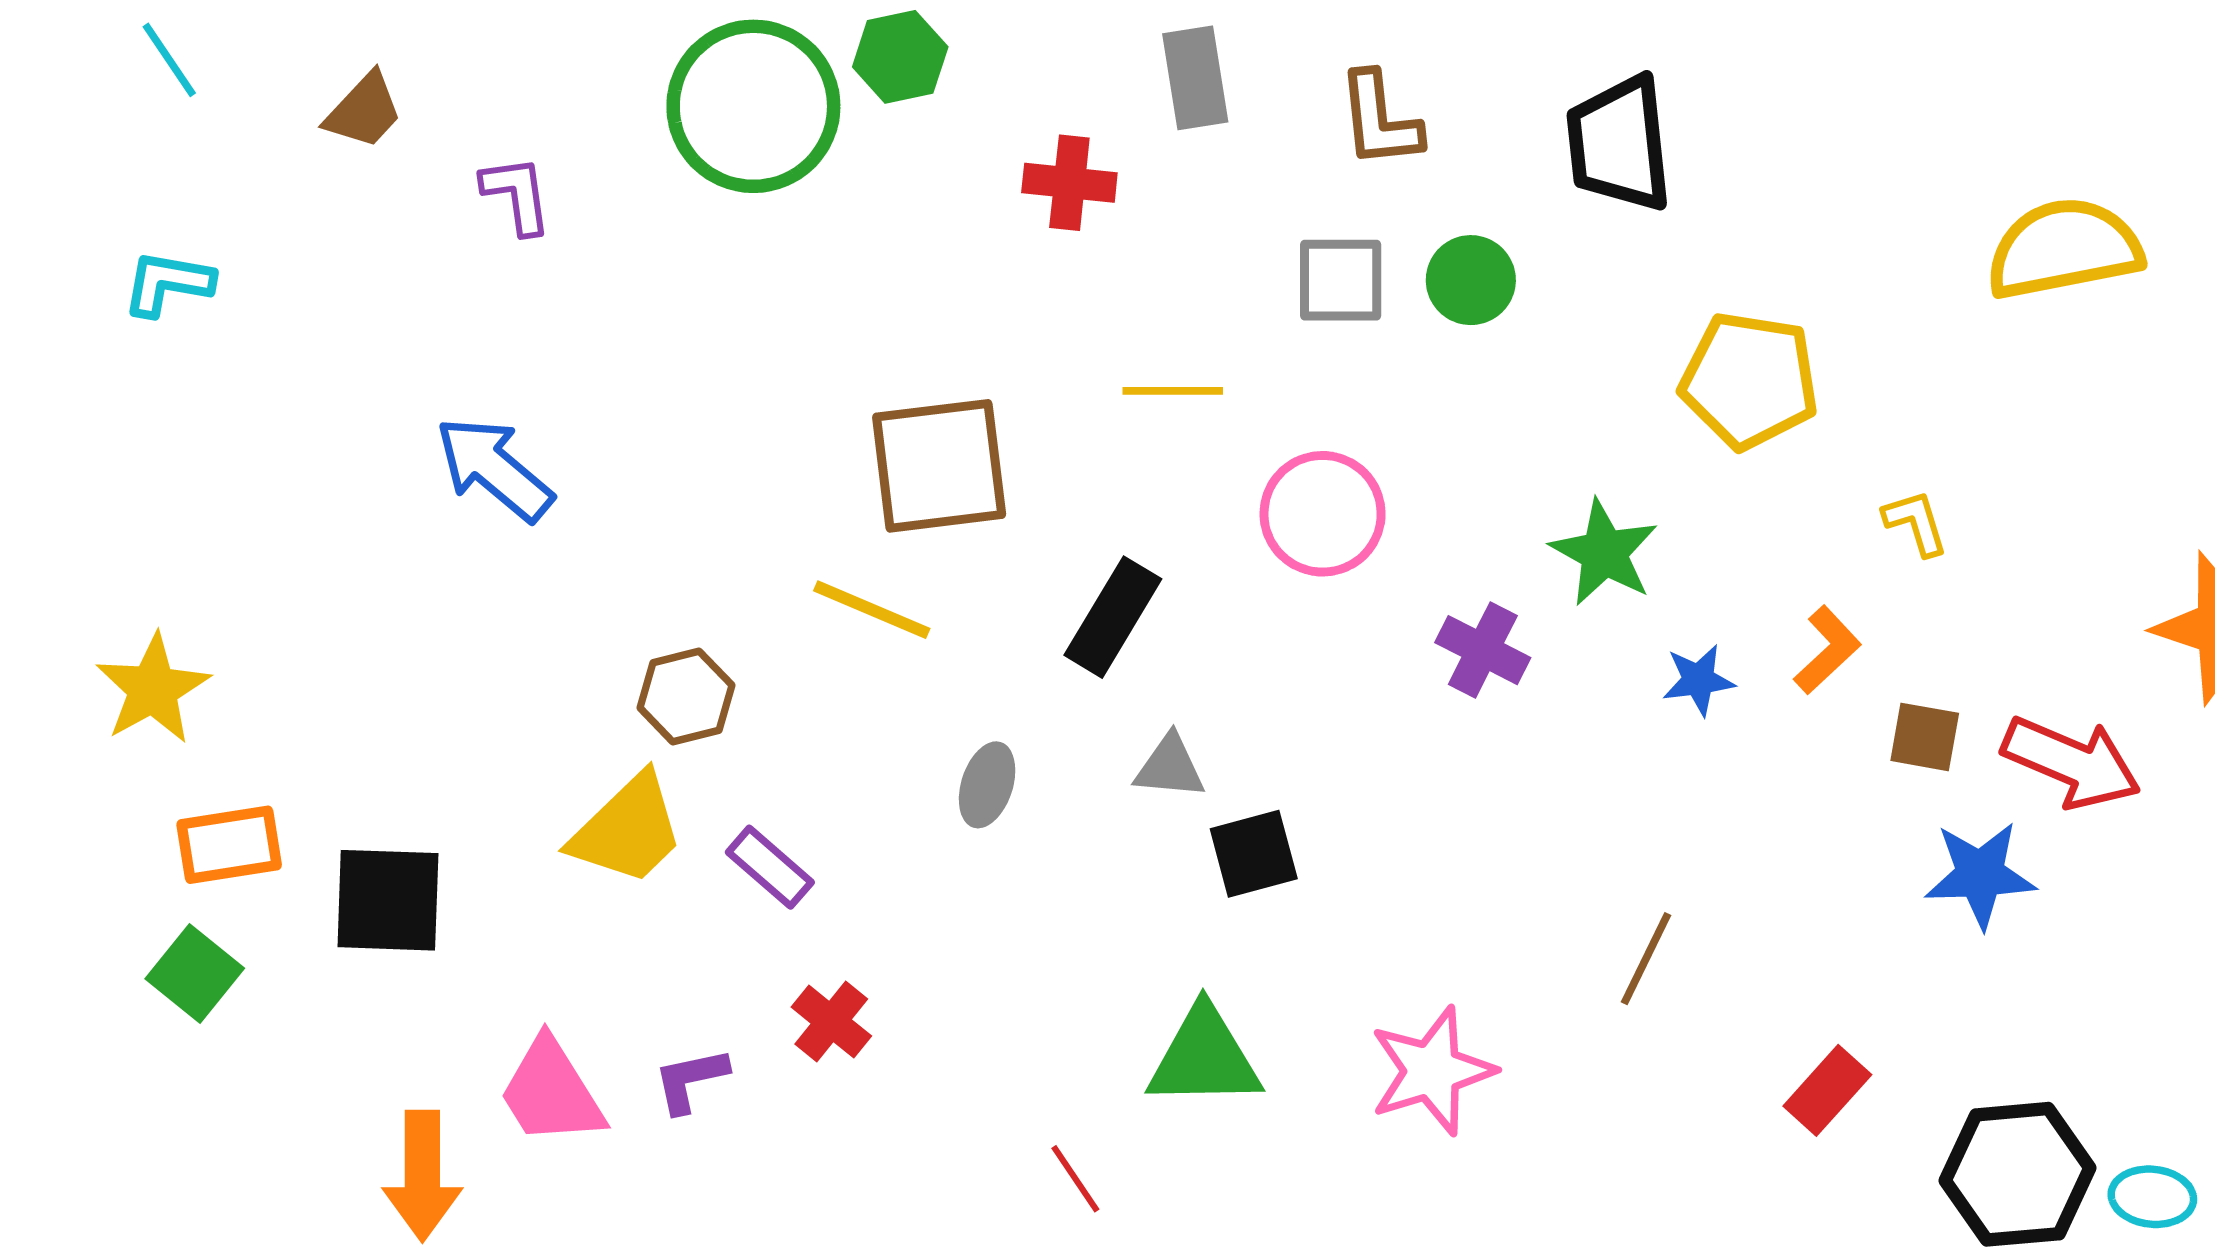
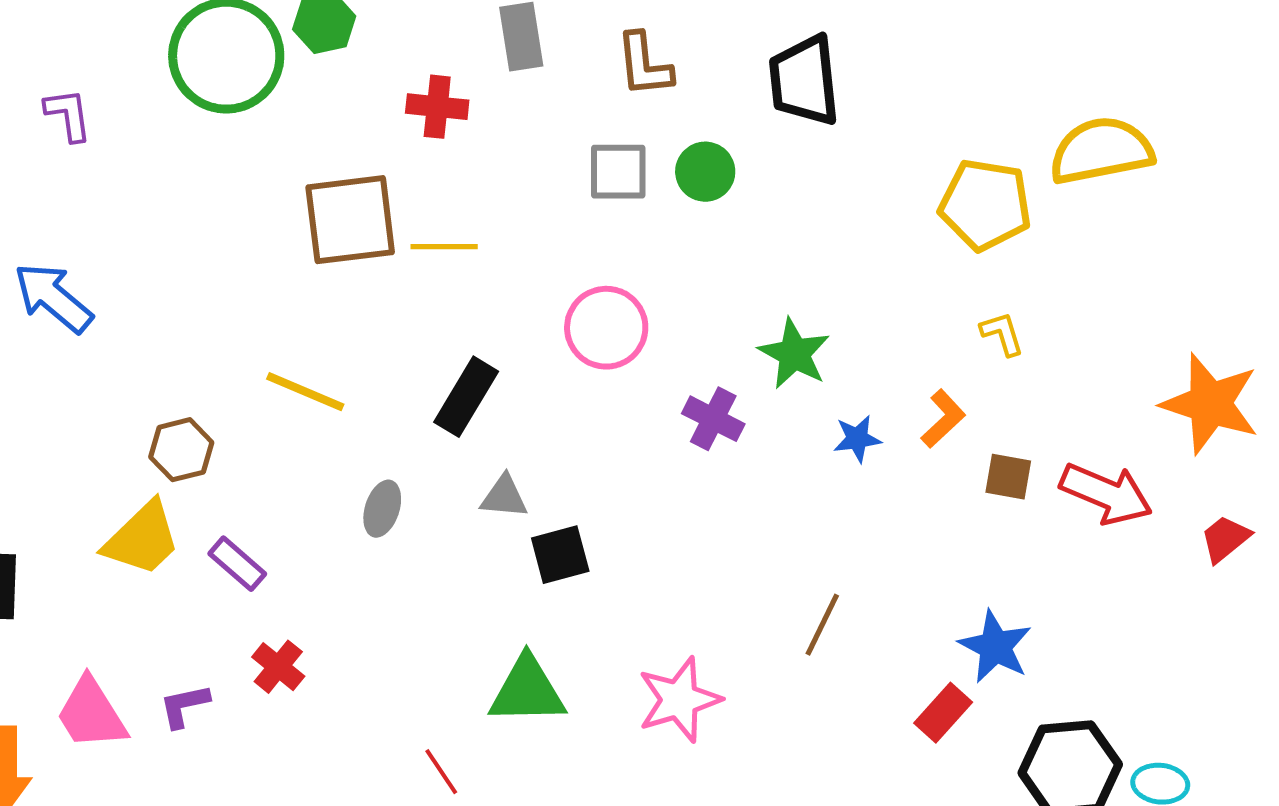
yellow pentagon: (1749, 380) -> (985, 205), moved
yellow line: (1173, 391) -> (444, 247), moved
brown square: (939, 466) -> (350, 220), moved
blue star: (1980, 875) -> (995, 647), moved, turned 30

